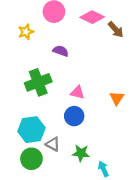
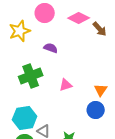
yellow star: (26, 32) -> (20, 31), size x1.5
pink triangle: (78, 92) -> (66, 85), turned -32
blue circle: (74, 116) -> (96, 110), moved

